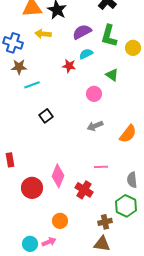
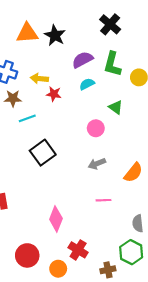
yellow arrow: (43, 34) -> (39, 79), moved
red star: (69, 66) -> (54, 94), moved
black square: (46, 116) -> (43, 153), size x1.6
pink line: (101, 167) -> (104, 200), moved
red circle: (32, 188) -> (27, 255), moved
red cross: (84, 190) -> (78, 250), moved

